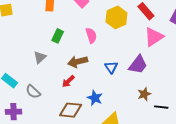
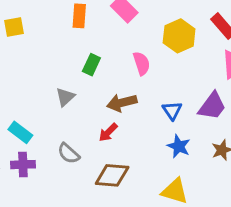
gray semicircle: (33, 92) -> (69, 153), moved
blue star: (95, 98) -> (179, 146), moved
purple cross: (14, 112) -> (23, 165), moved

